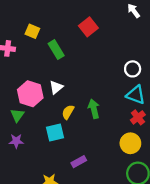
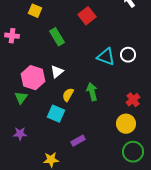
yellow square: (32, 31) -> (35, 11), moved
cyan triangle: (136, 95) -> (106, 57), moved
cyan square: (55, 132) -> (56, 114), turned 36
purple star: (16, 141) -> (20, 134), moved

